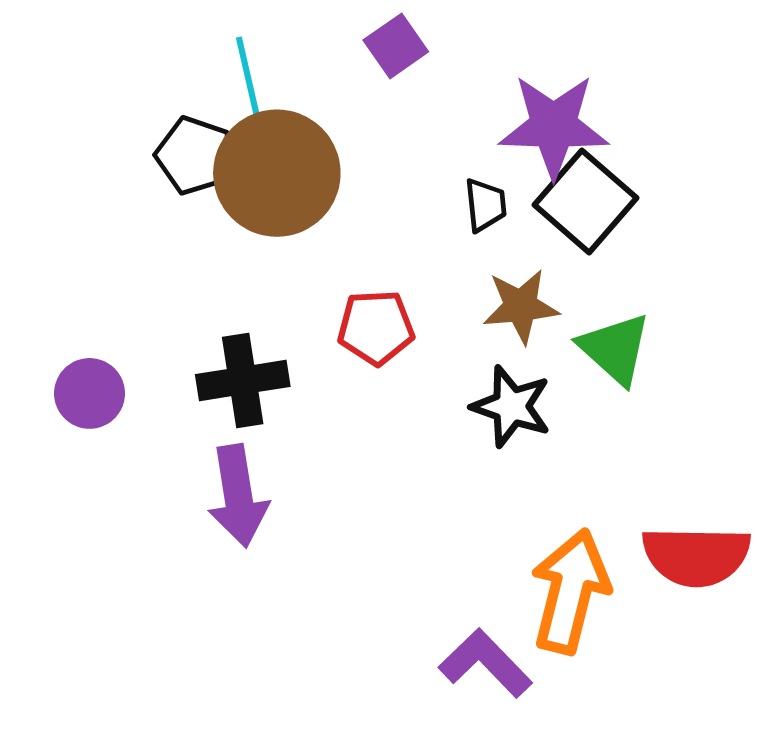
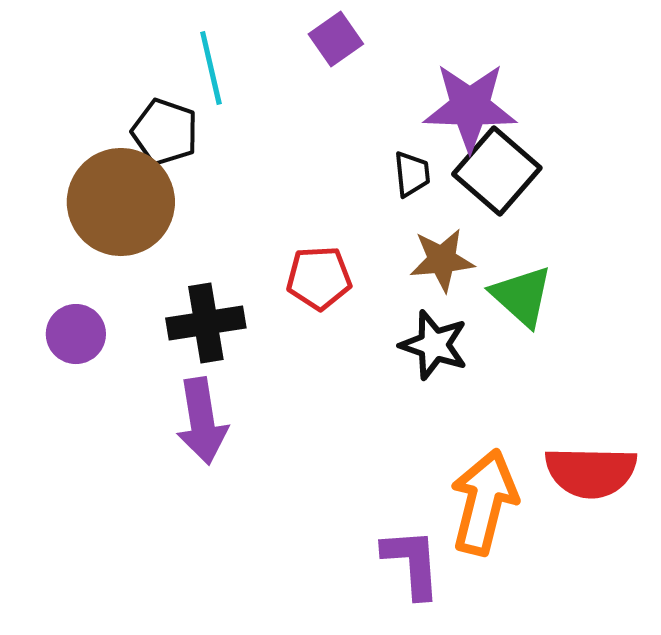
brown circle: (277, 173) -> (121, 202), moved
purple L-shape: (485, 663) -> (412, 563), turned 40

